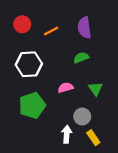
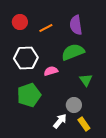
green semicircle: (81, 58) -> (73, 52), size x1.6
pink semicircle: (66, 88) -> (51, 71), moved
white arrow: (67, 134) -> (60, 121), turned 35

